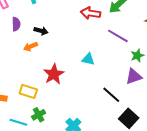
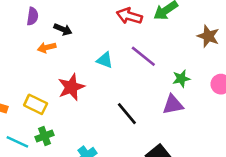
purple line: (118, 36) -> (143, 56), moved
cyan triangle: (88, 59) -> (105, 60), moved
black line: (111, 95) -> (127, 114), moved

